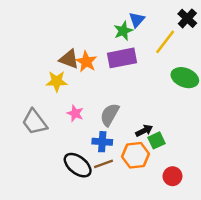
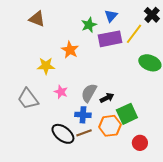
green star: (123, 31) -> (89, 25), moved
purple rectangle: (122, 58) -> (110, 39), moved
brown triangle: (69, 59) -> (37, 19), moved
black arrow: (144, 131) -> (107, 98), moved
green square: (156, 140) -> (127, 114), size x1.5

